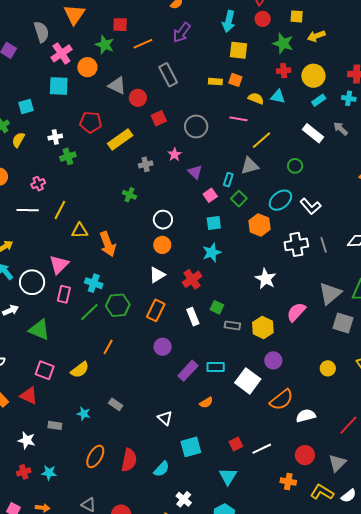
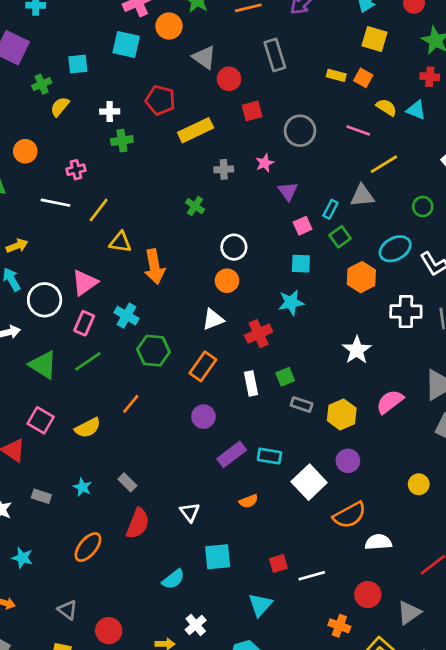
green square: (217, 307) -> (285, 377), turned 32
green line: (89, 312) -> (88, 361), moved
red semicircle: (129, 460) -> (138, 523), moved

